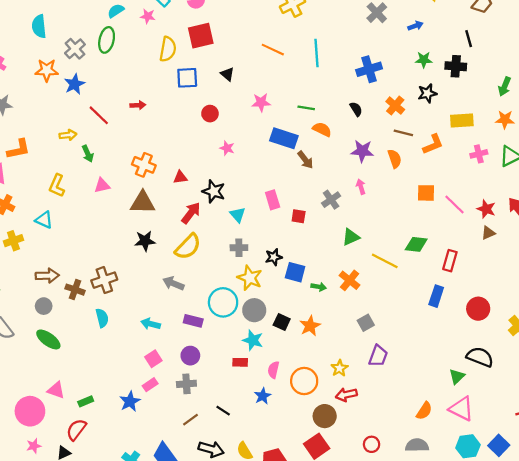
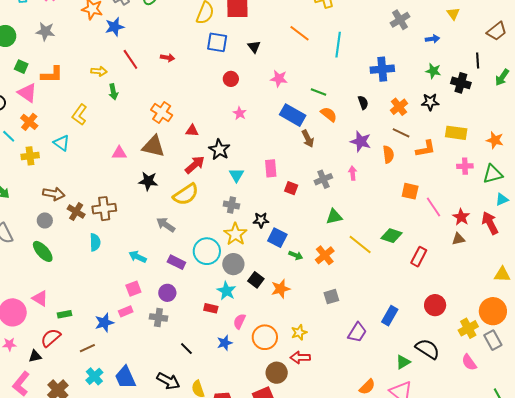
green arrow: (505, 86) -> (502, 77), moved
pink triangle: (102, 185) -> (119, 153), moved
blue rectangle: (436, 296) -> (390, 316), moved
purple trapezoid: (378, 356) -> (357, 332), moved
brown line: (190, 420) -> (87, 348), moved

